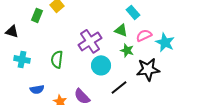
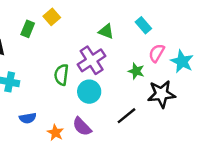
green triangle: (121, 30) -> (106, 31), moved
pink semicircle: (144, 35) -> (157, 53), turned -35
green semicircle: (57, 59) -> (61, 75), moved
cyan circle: (101, 65) -> (89, 92), moved

